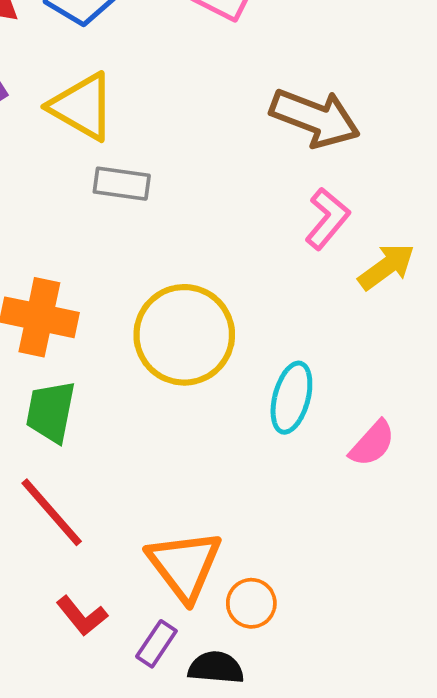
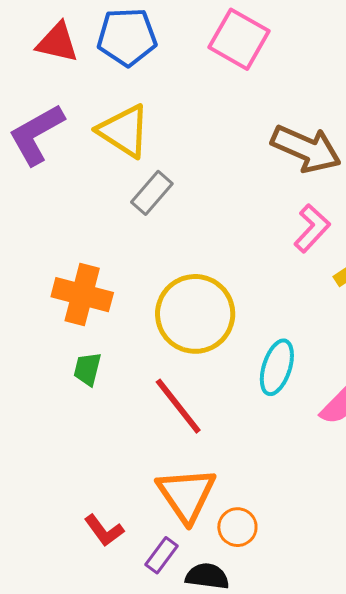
gray rectangle: (122, 184) -> (152, 193), turned -60
green trapezoid: (51, 412) -> (87, 369), size x0.7
red line: (52, 512) -> (178, 406), moved

